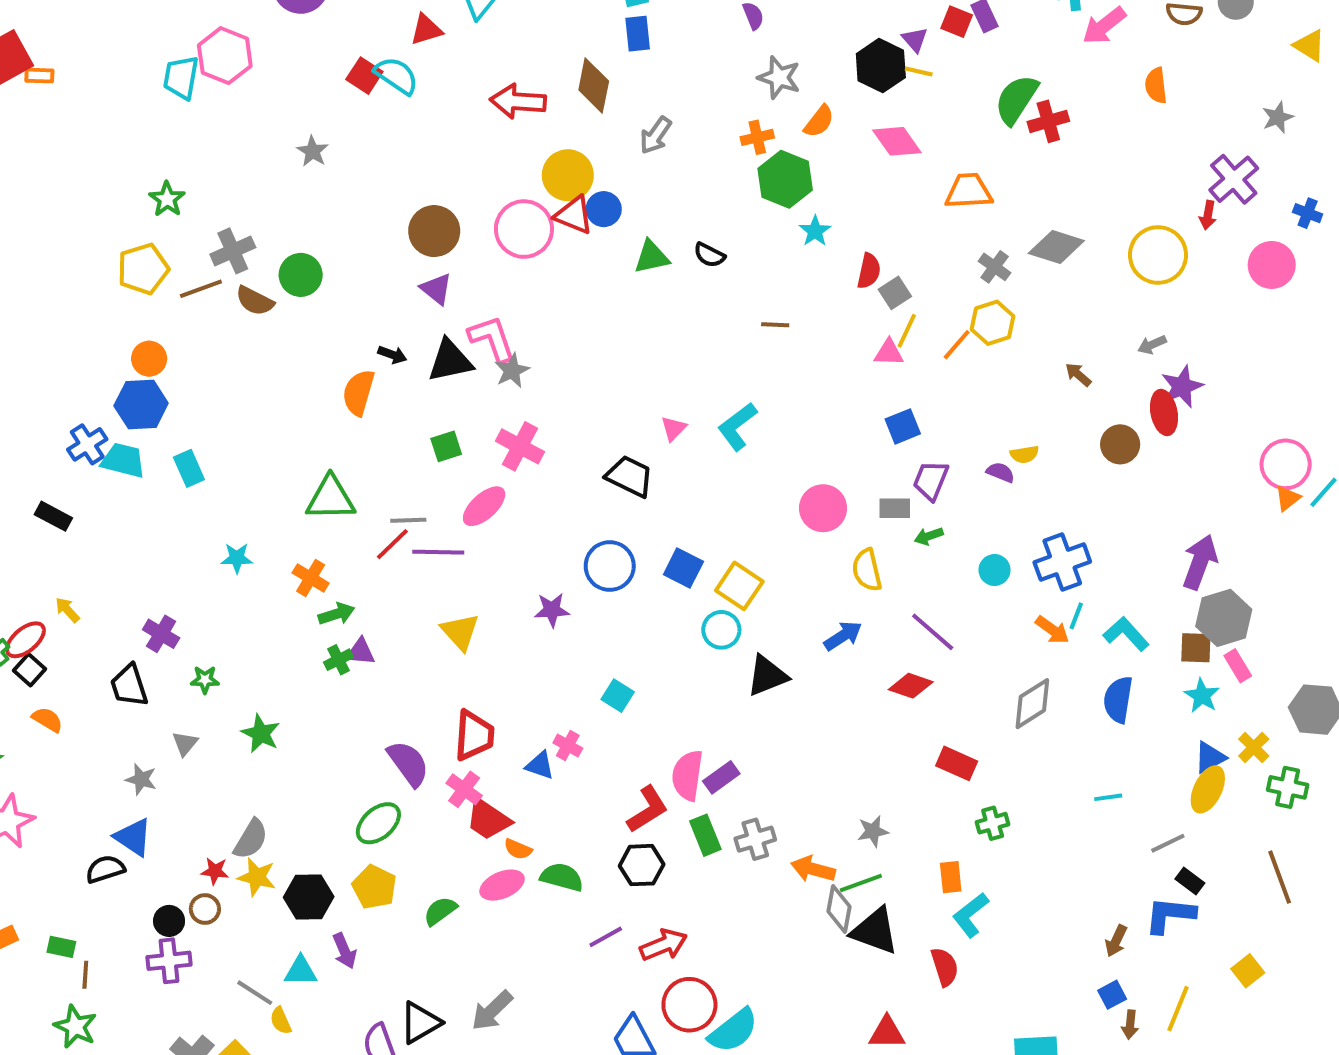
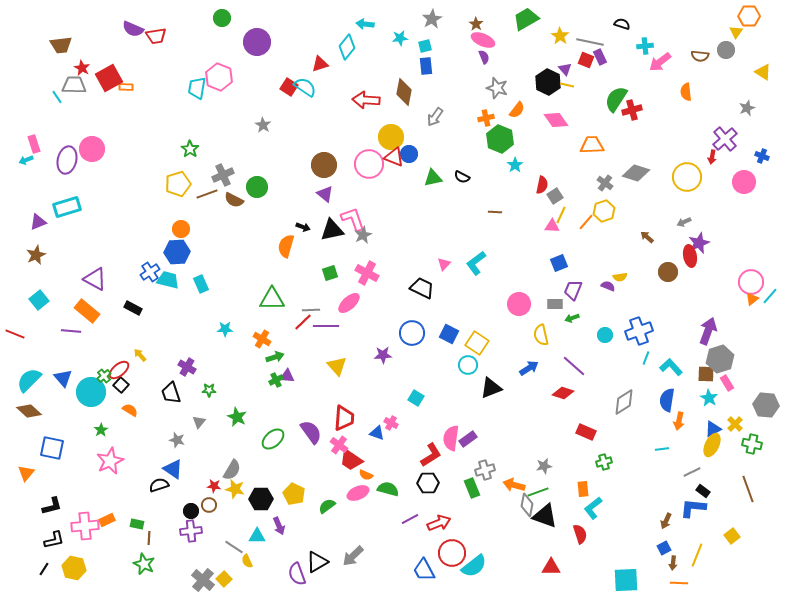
orange arrow: (1052, 630) -> (679, 421), moved, turned 66
green ellipse: (378, 823) -> (273, 439), moved
green rectangle: (705, 835) -> (472, 488), moved

